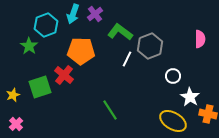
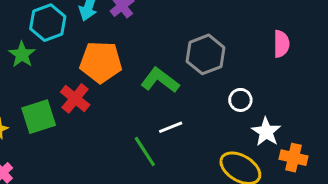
green L-shape: (120, 32) -> (160, 80), moved
white line: (127, 59) -> (171, 127), moved, turned 42

